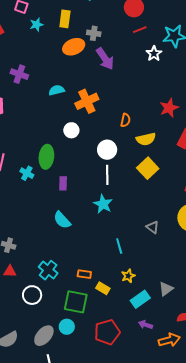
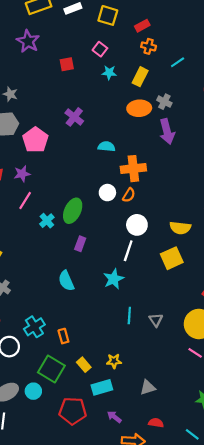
orange semicircle: (125, 120) -> (129, 195), moved
cyan line: (119, 246) -> (129, 315), moved
orange rectangle: (84, 274) -> (63, 336), moved, turned 48
cyan rectangle: (140, 299) -> (102, 387), moved

